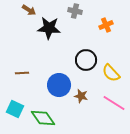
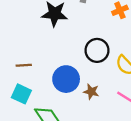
cyan square: (15, 109) -> (21, 94), moved

